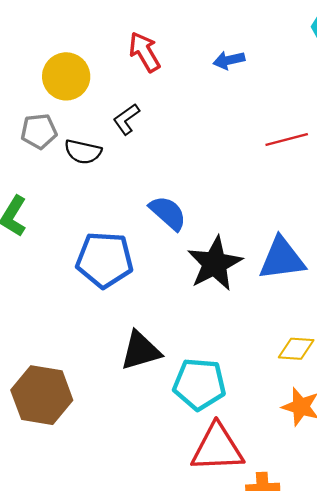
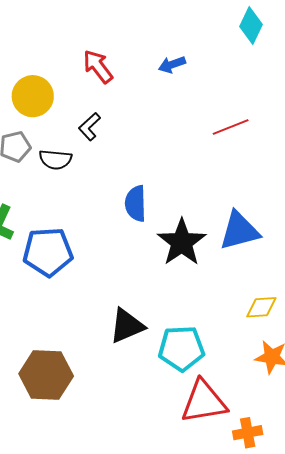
blue semicircle: (168, 213) -> (136, 204), turned -126
blue pentagon: (105, 260) -> (48, 252), moved

